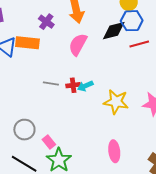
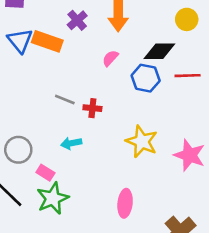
blue hexagon: (132, 21) -> (146, 78), moved
pink semicircle: (78, 44) -> (110, 58), size x0.6
cyan arrow: (85, 86) -> (71, 143), moved
pink rectangle: (49, 142) -> (45, 173), turned -32

